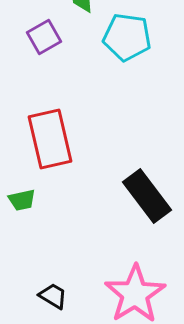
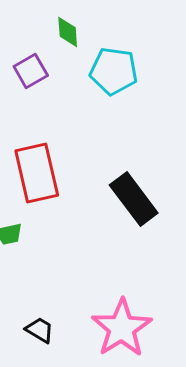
black rectangle: (147, 196) -> (134, 199), moved

